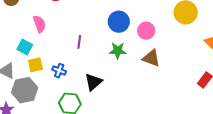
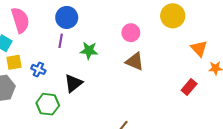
blue circle: (119, 22) -> (67, 17), moved
pink semicircle: (39, 24) -> (20, 20), size x1.4
green star: (118, 51) -> (89, 51), moved

